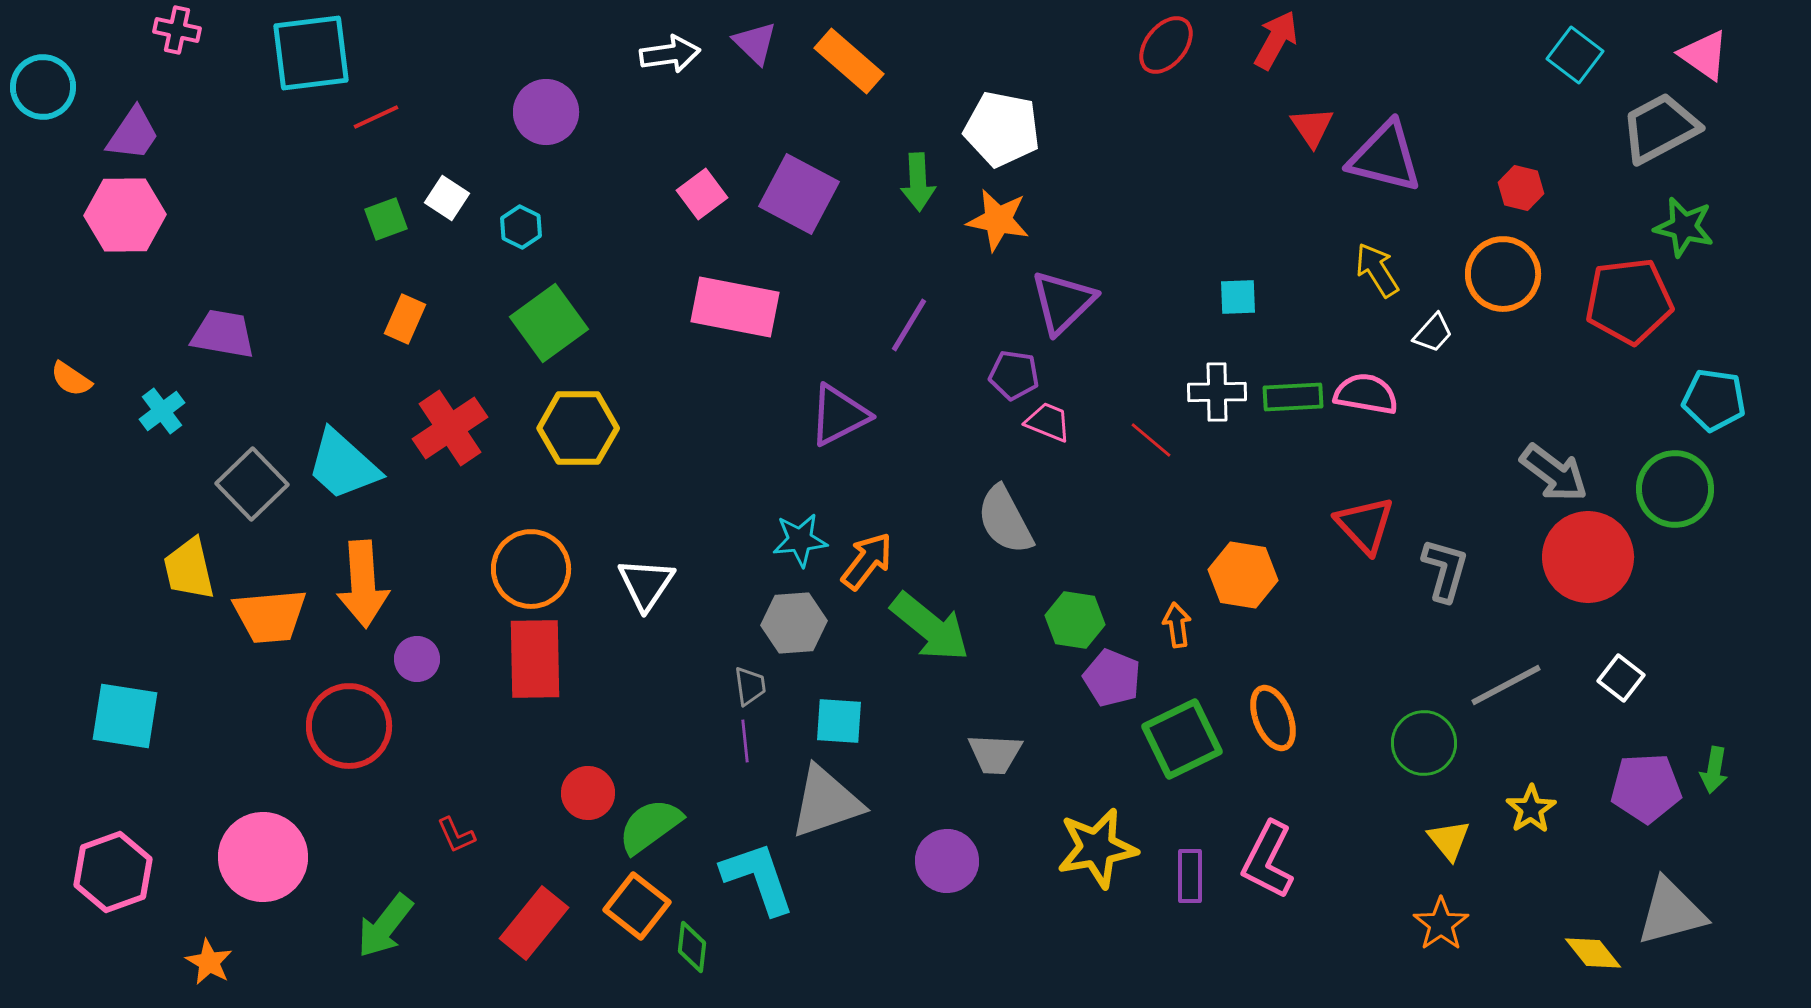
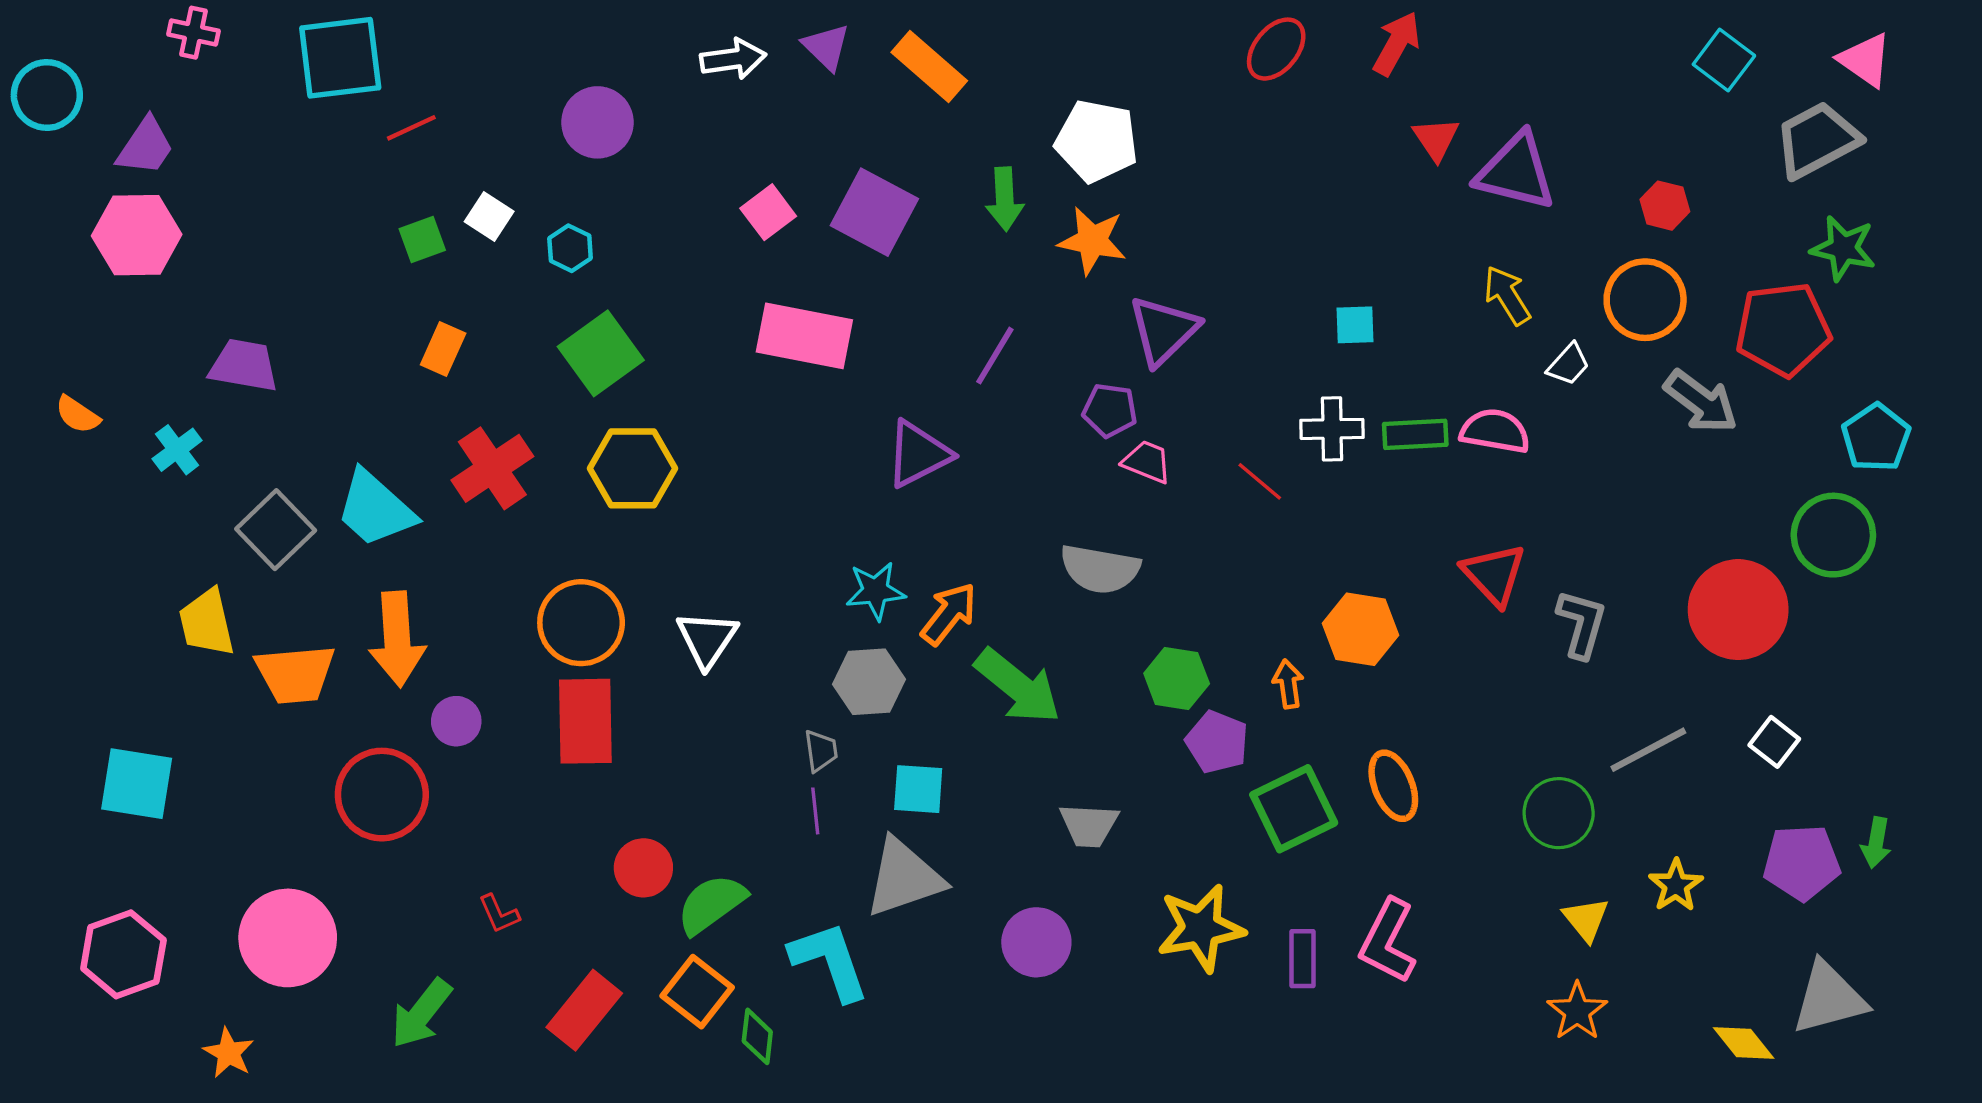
cyan pentagon: (1714, 400) -> (1876, 438), turned 30
gray arrow: (1554, 473) -> (1701, 402), moved
gray semicircle: (1005, 520) -> (1100, 569), turned -52

